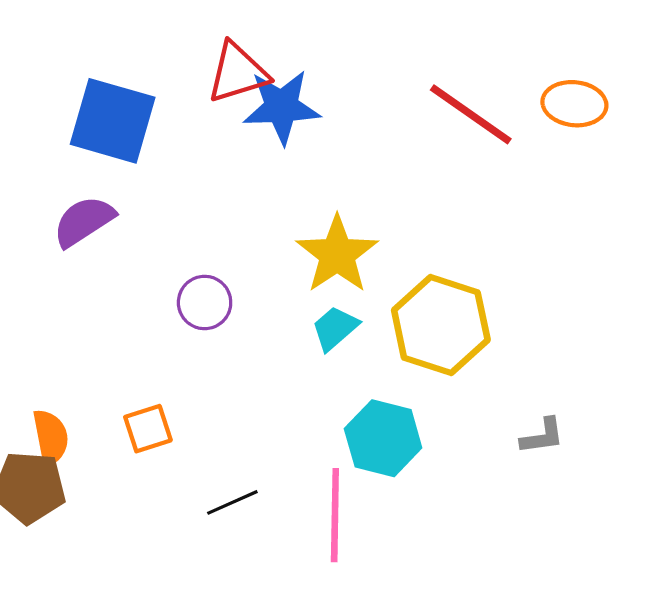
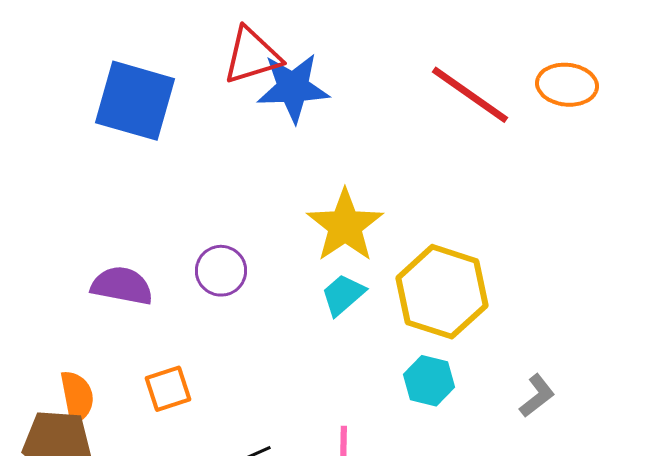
purple semicircle: (84, 221) -> (122, 286), moved, turned 44
gray L-shape: (542, 436) -> (537, 396), turned -30
cyan hexagon: (383, 438) -> (429, 381), moved, size x0.7

